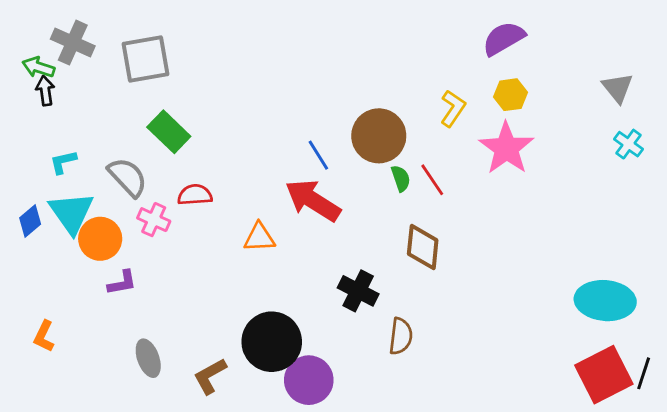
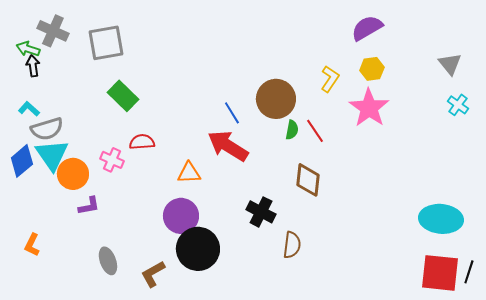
cyan L-shape: (63, 162) -> (29, 109), moved, turned 55
gray semicircle: (128, 177) -> (47, 129), moved, turned 116
green semicircle: (401, 178) -> (292, 130), turned 30
blue diamond: (30, 221) -> (22, 161), size x1.4
red square: (604, 375) -> (440, 273), turned 33
purple circle: (309, 380) -> (181, 216), moved

